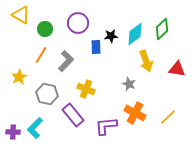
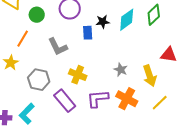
orange line: (41, 55) -> (23, 39), moved
gray L-shape: (66, 61) -> (58, 47), turned 110
yellow arrow: (146, 61) -> (150, 76), moved
purple L-shape: (106, 126) -> (98, 99), moved

